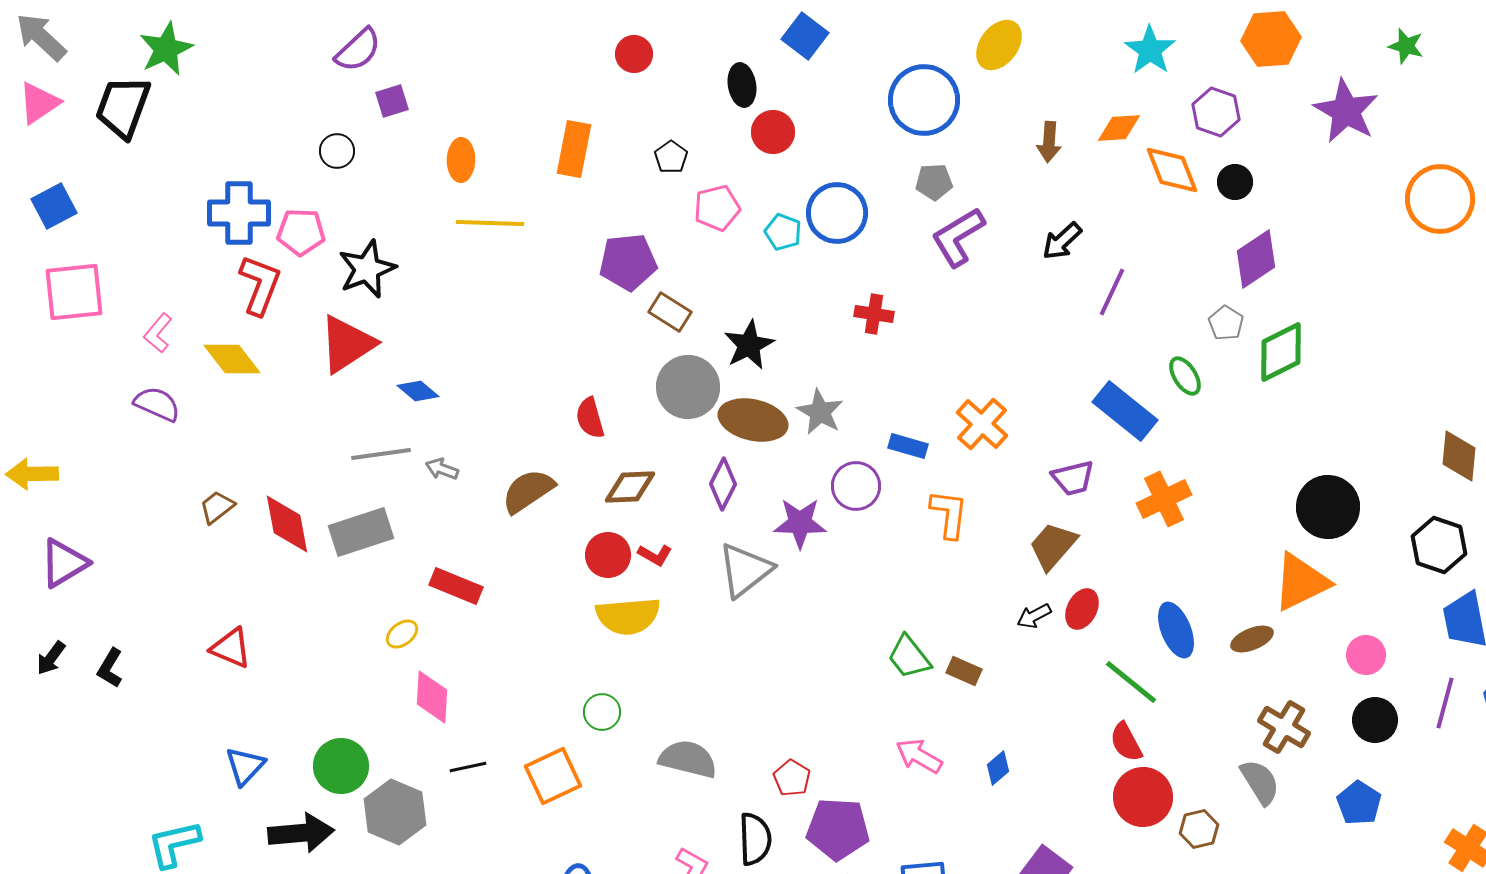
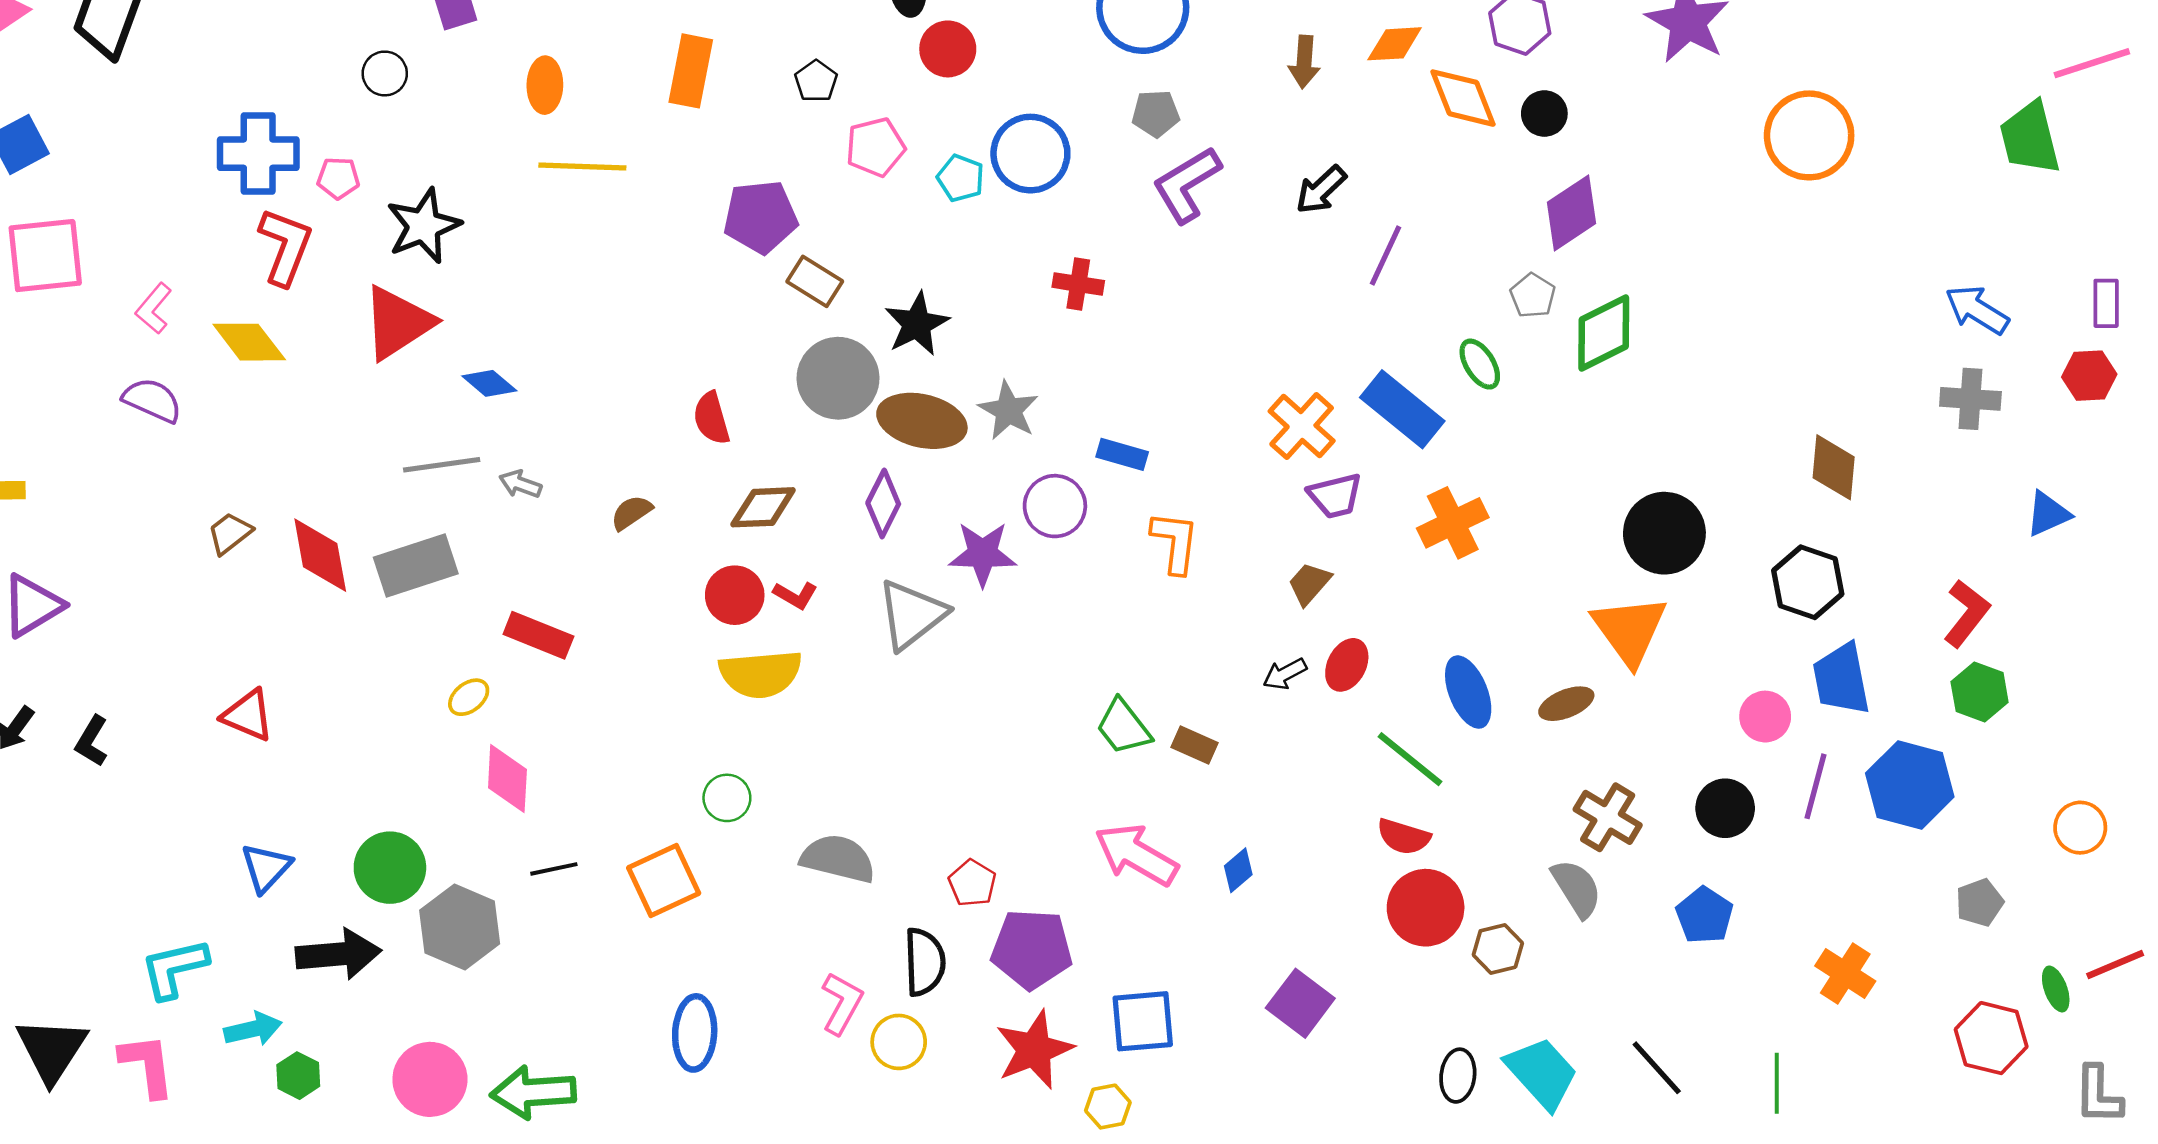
pink pentagon: (301, 232) -> (338, 178), size x0.7
orange cross: (982, 424) -> (1302, 426), moved
brown semicircle: (528, 491) -> (631, 513), size x0.6
brown trapezoid: (1053, 546) -> (1309, 584), size x0.7
orange triangle: (1301, 582) -> (1630, 630), turned -40
pink circle: (1366, 655) -> (1765, 717), moved
red semicircle: (1126, 742) -> (1404, 837), turned -45
pink arrow: (919, 756) -> (1136, 855), size x1.4

